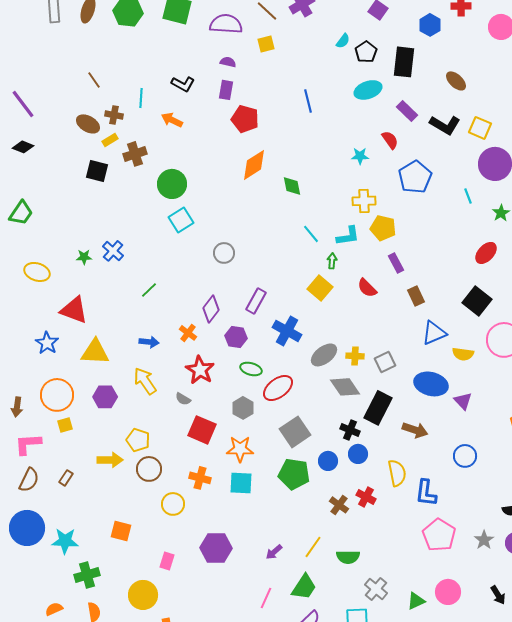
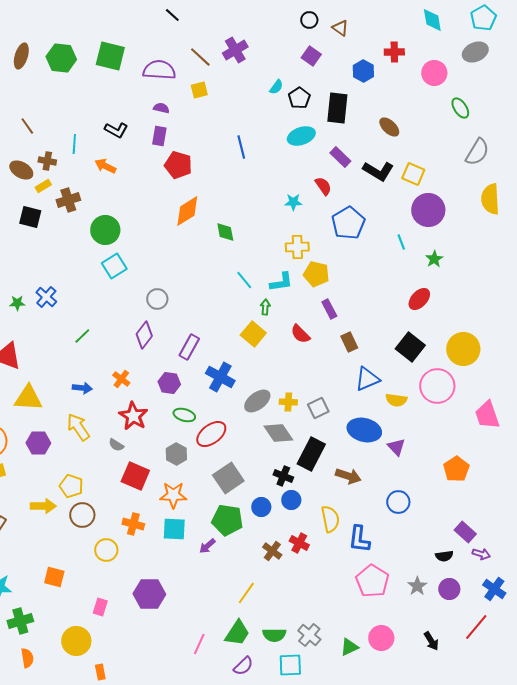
purple diamond: (211, 309) -> (144, 335), moved
purple arrow: (274, 552) -> (207, 546), moved
green semicircle: (348, 557) -> (274, 635), moved

